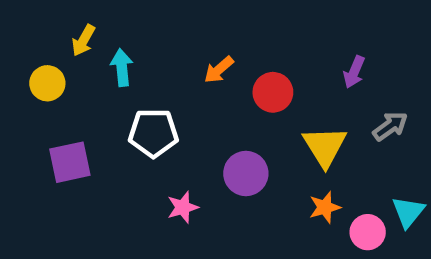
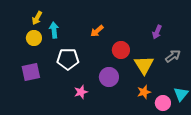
yellow circle: (47, 83) -> (34, 38), moved
red circle: (273, 92) -> (121, 50), moved

